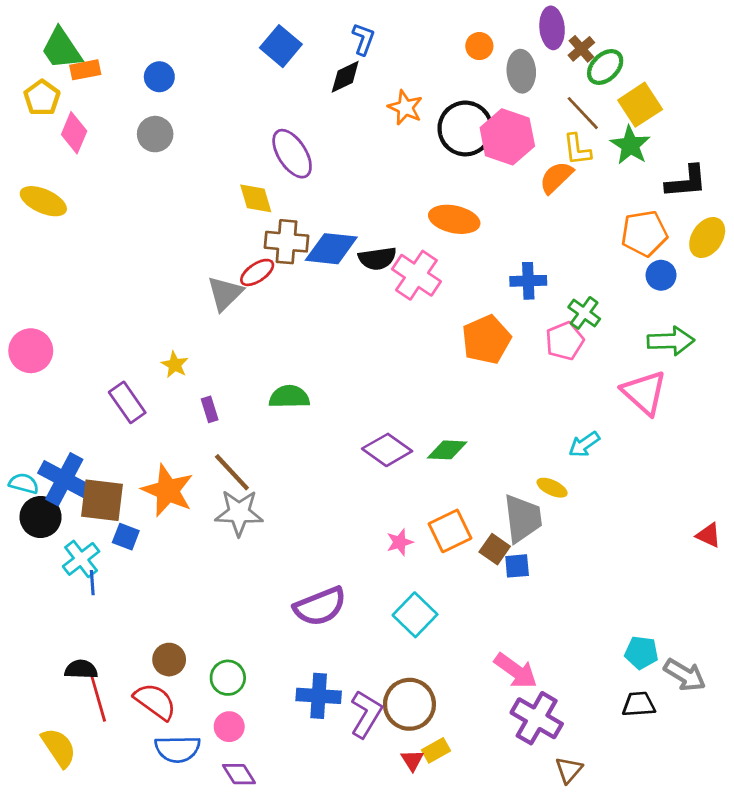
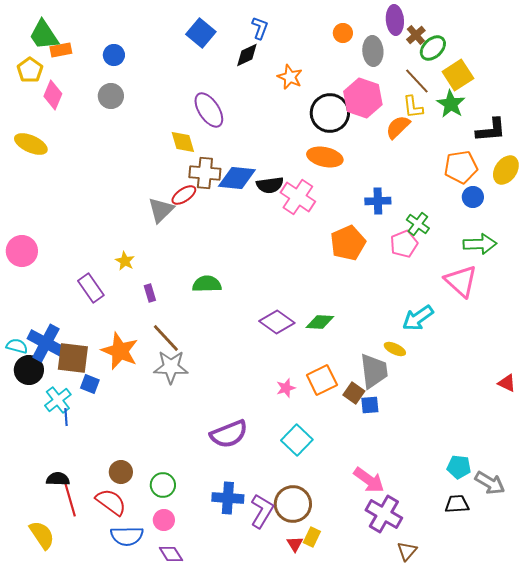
black circle: (465, 128) -> (330, 113), moved
cyan arrow: (584, 444) -> (418, 318), size x1.4
yellow rectangle: (436, 750) -> (312, 537), turned -36

